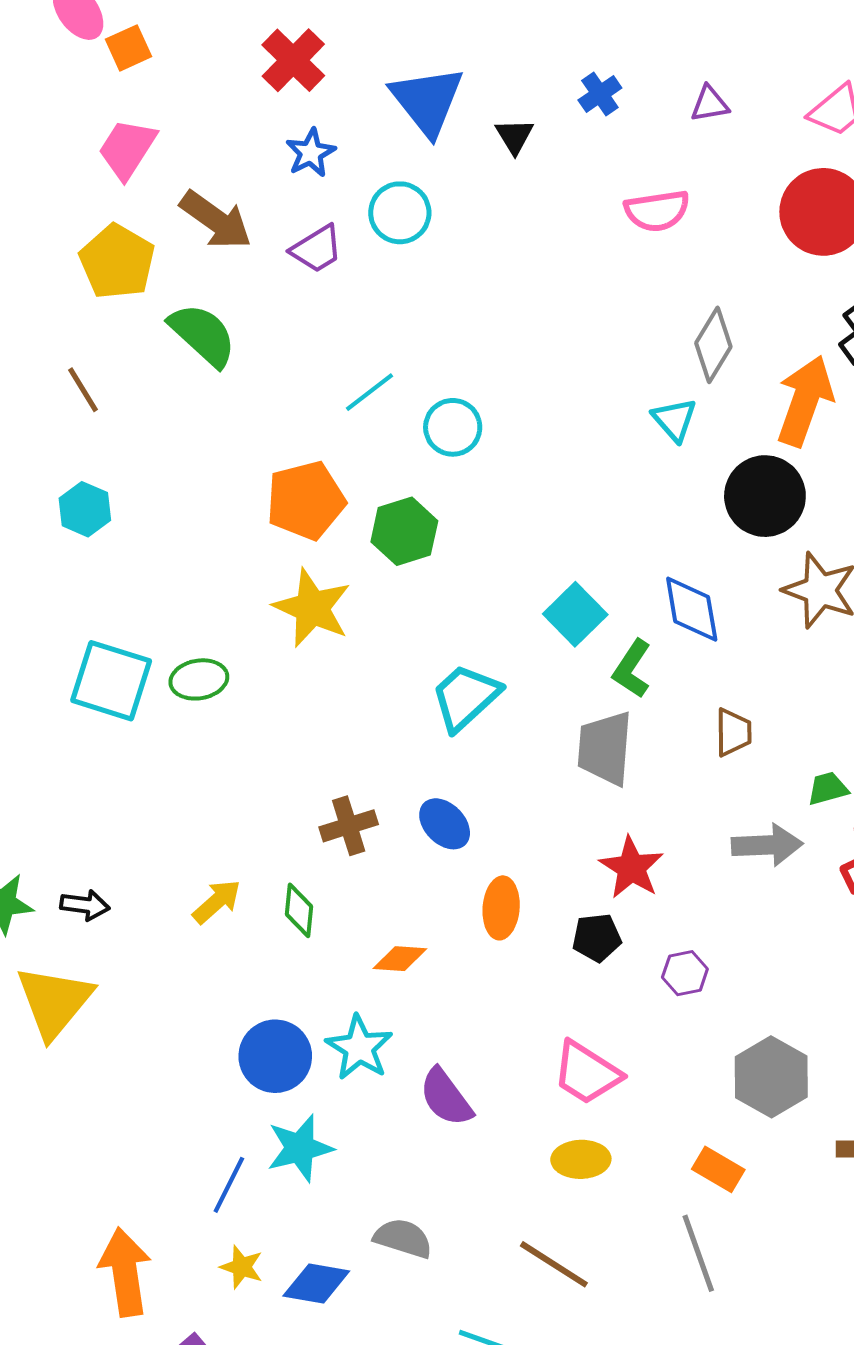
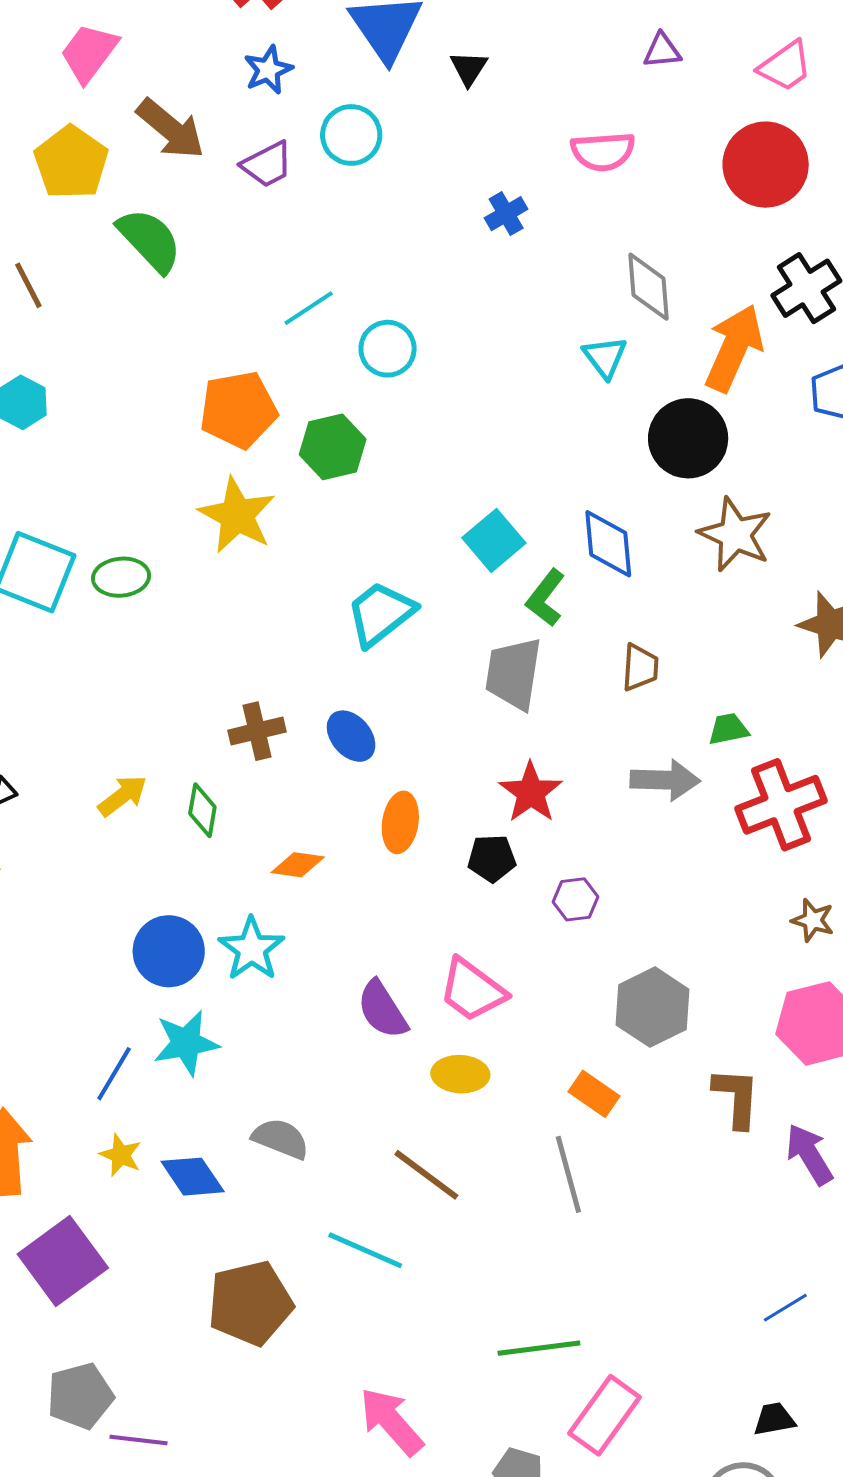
blue cross: (600, 94) -> (506, 214), moved
gray diamond: (713, 345) -> (649, 287), turned -40
purple semicircle: (446, 1097) -> (382, 1010), moved
blue diamond: (316, 1283) -> (193, 1177), turned 42

